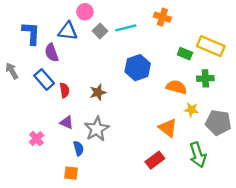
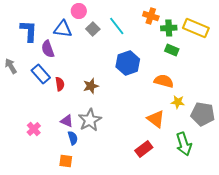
cyan line: (126, 28) -> (117, 26), turned 66
yellow rectangle: (211, 46) -> (196, 28), moved
green cross: (205, 78) -> (169, 28), moved
purple triangle: (67, 122) -> (67, 121), moved

